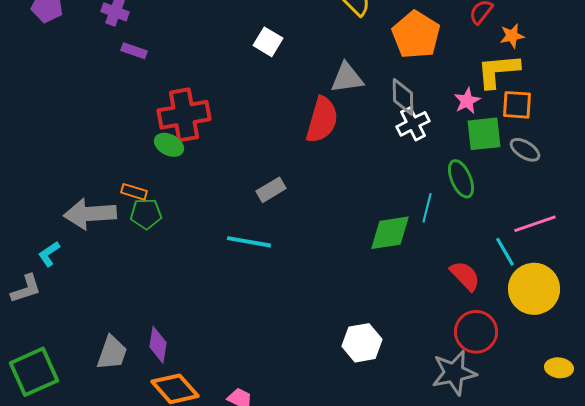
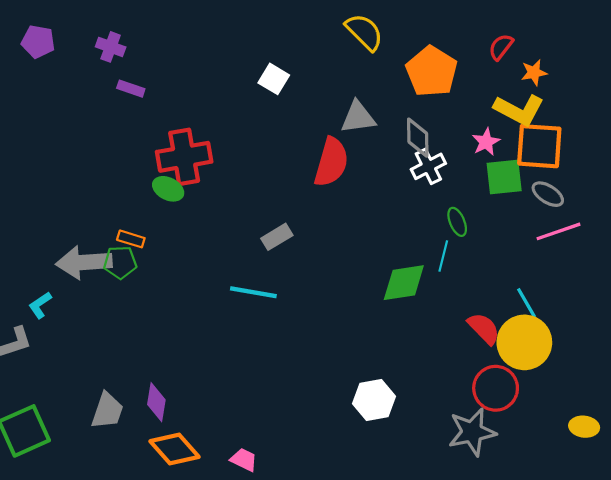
yellow L-shape: (498, 71) -> (519, 110), turned -147
orange square: (517, 105) -> (539, 146), size x1.5
green ellipse: (461, 179) -> (457, 222), moved, size x0.7
green pentagon: (146, 214) -> (120, 262), moved
pink line: (535, 224) -> (558, 231), moved
yellow circle: (534, 289) -> (524, 342), moved

